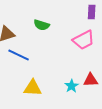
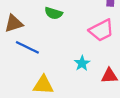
cyan star: (72, 86) -> (82, 63), moved

